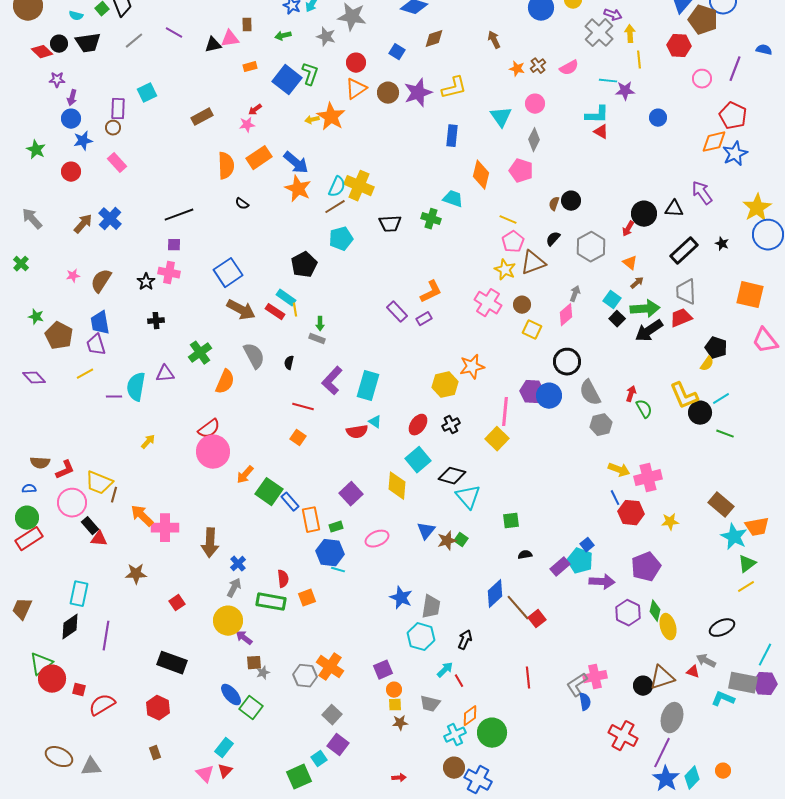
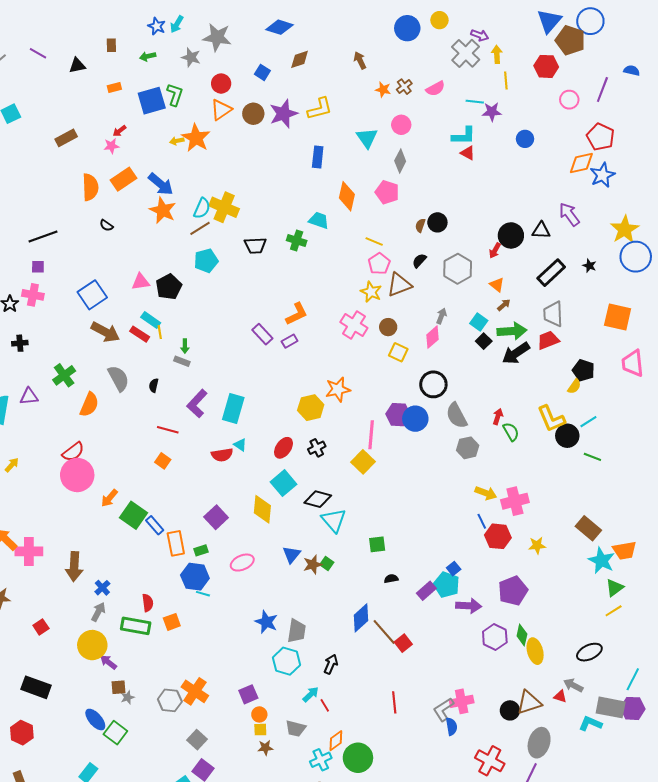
pink triangle: (230, 39) -> (141, 282), moved
blue square: (287, 80) -> (152, 101), turned 36
pink trapezoid: (765, 341) -> (633, 363), turned 32

